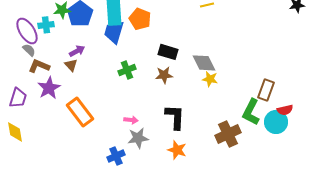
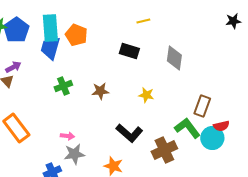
black rectangle: (168, 52) -> (129, 51), moved
gray diamond: (204, 63) -> (174, 58), moved, turned 35
green L-shape: (251, 112) -> (187, 128), turned 116
black L-shape: (175, 117) -> (129, 133), moved, turned 128

